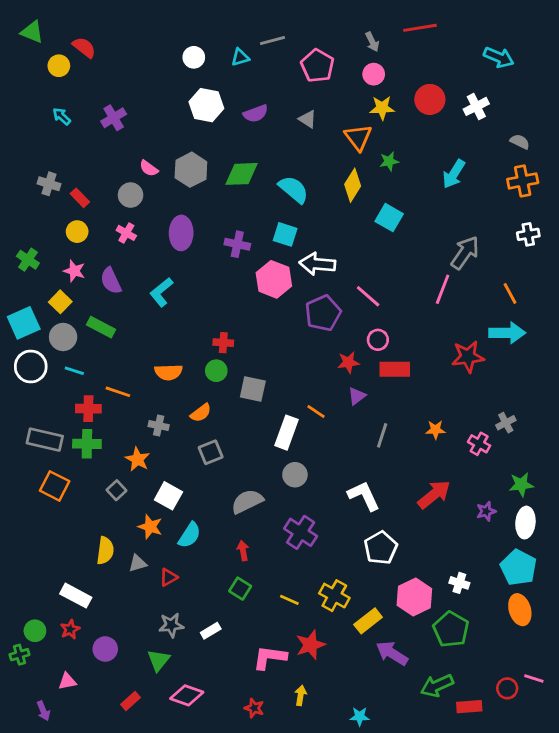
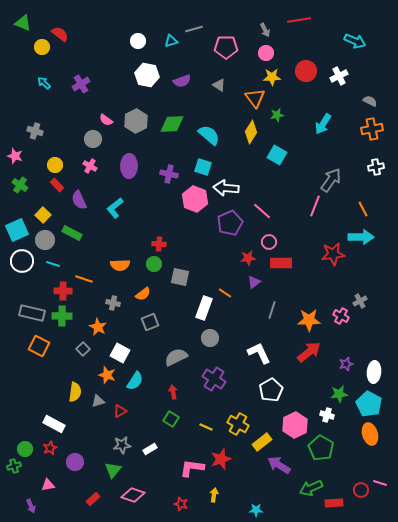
pink pentagon: (317, 66) -> (226, 47), turned -30
red rectangle: (80, 198) -> (57, 185), moved
pink star: (74, 271) -> (15, 156), moved
orange star: (436, 430) -> (309, 320), moved, size x1.6
green star: (521, 485) -> (339, 394), moved

